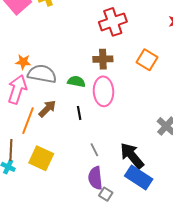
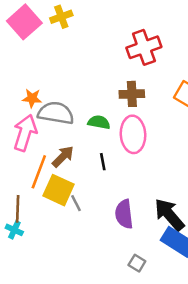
gray line: (94, 150) -> (76, 203), moved
yellow square: (41, 158) -> (58, 190), moved
purple semicircle: (95, 178) -> (124, 214), moved

